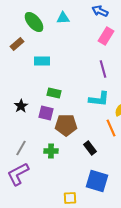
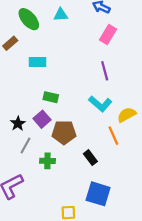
cyan L-shape: (99, 99) -> (100, 104), turned 35
black star: (21, 106) -> (18, 124), moved
purple square: (46, 113) -> (42, 119), turned 35
gray line: (21, 148) -> (26, 146), moved

